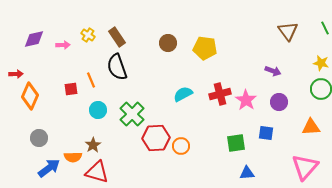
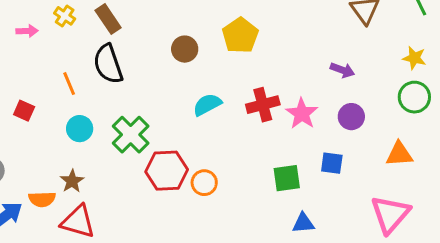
brown circle: (168, 43) -> (185, 49), moved
yellow pentagon: (205, 48) -> (240, 35), turned 30
red square: (71, 89) -> (24, 111), moved, turned 32

